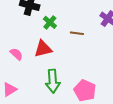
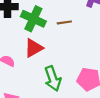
green cross: (50, 22) -> (33, 19), size x1.6

